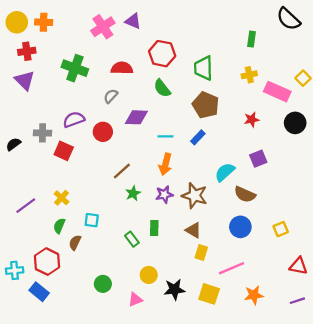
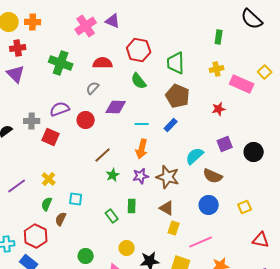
black circle: (295, 123) -> (254, 152), moved

